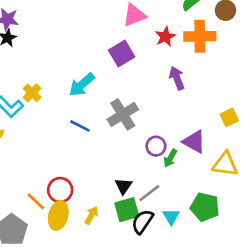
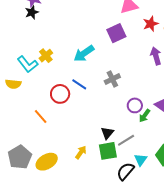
gray cross: (123, 114) -> (112, 79), size x0.7
red circle: (60, 190) -> (60, 94), moved
orange line: (36, 201) -> (41, 117), moved
yellow ellipse: (58, 215) -> (47, 162), moved, turned 40
black semicircle: (142, 222) -> (125, 171), moved

